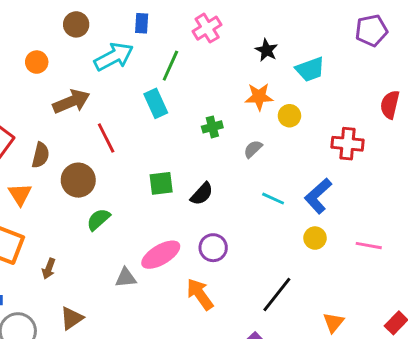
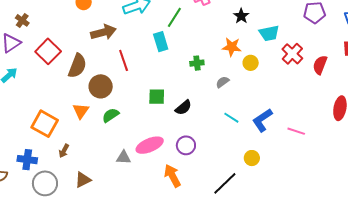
red cross: (347, 144) -> (292, 54), moved, turned 30
brown semicircle: (41, 155) -> (77, 66), size x1.4
orange triangle: (20, 194) -> (81, 111), moved
yellow circle: (315, 238) -> (252, 158), moved
pink line: (369, 246) -> (296, 131), moved
brown arrow: (49, 269) -> (64, 151), moved

